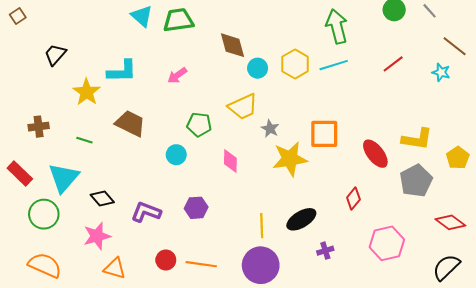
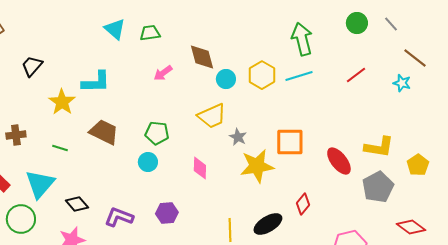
green trapezoid: (178, 20) -> (150, 33), size x0.7
pink arrow: (177, 75) -> (163, 73), moved
green pentagon: (199, 124) -> (157, 133), moved
red diamond: (353, 198) -> (303, 204), moved

